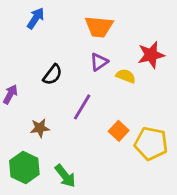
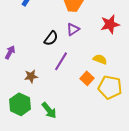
black semicircle: (53, 75) -> (51, 38), moved
yellow semicircle: (126, 76) -> (100, 59), moved

